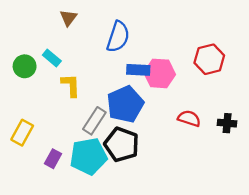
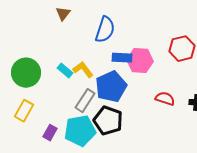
cyan rectangle: (52, 58) -> (65, 71), moved
green circle: (25, 66) -> (26, 73), moved, size x1.5
yellow L-shape: (71, 85) -> (83, 70), moved, turned -35

